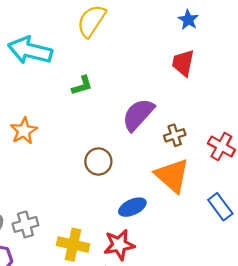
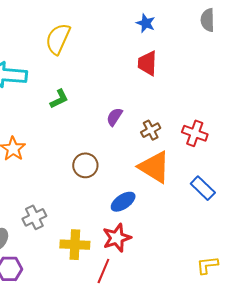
purple semicircle: (138, 115) -> (114, 117), size x0.6
gray cross: (25, 224) -> (34, 217), moved

